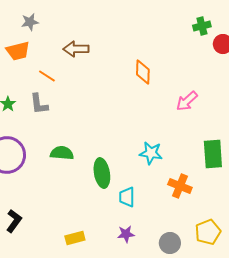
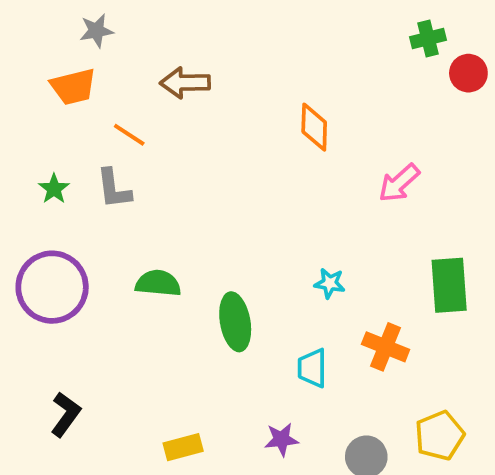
cyan star: (151, 153) -> (330, 283), size x0.7
cyan trapezoid: (127, 197) -> (312, 368), moved

